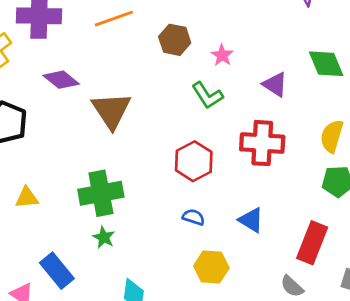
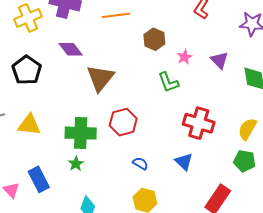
purple triangle: (275, 84) -> (219, 60), moved
red hexagon: (194, 161) -> (123, 122), moved
yellow triangle: (27, 198) -> (29, 125), size x1.4
blue triangle: (251, 220) -> (184, 162), moved

